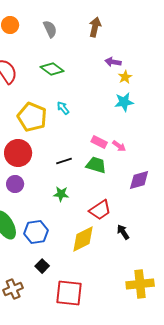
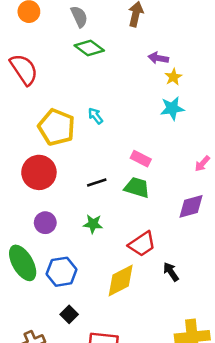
green diamond: (52, 69) -> (89, 48), moved
pink arrow: (119, 146) -> (202, 164), moved, turned 96
purple circle: (15, 184) -> (45, 223), moved

